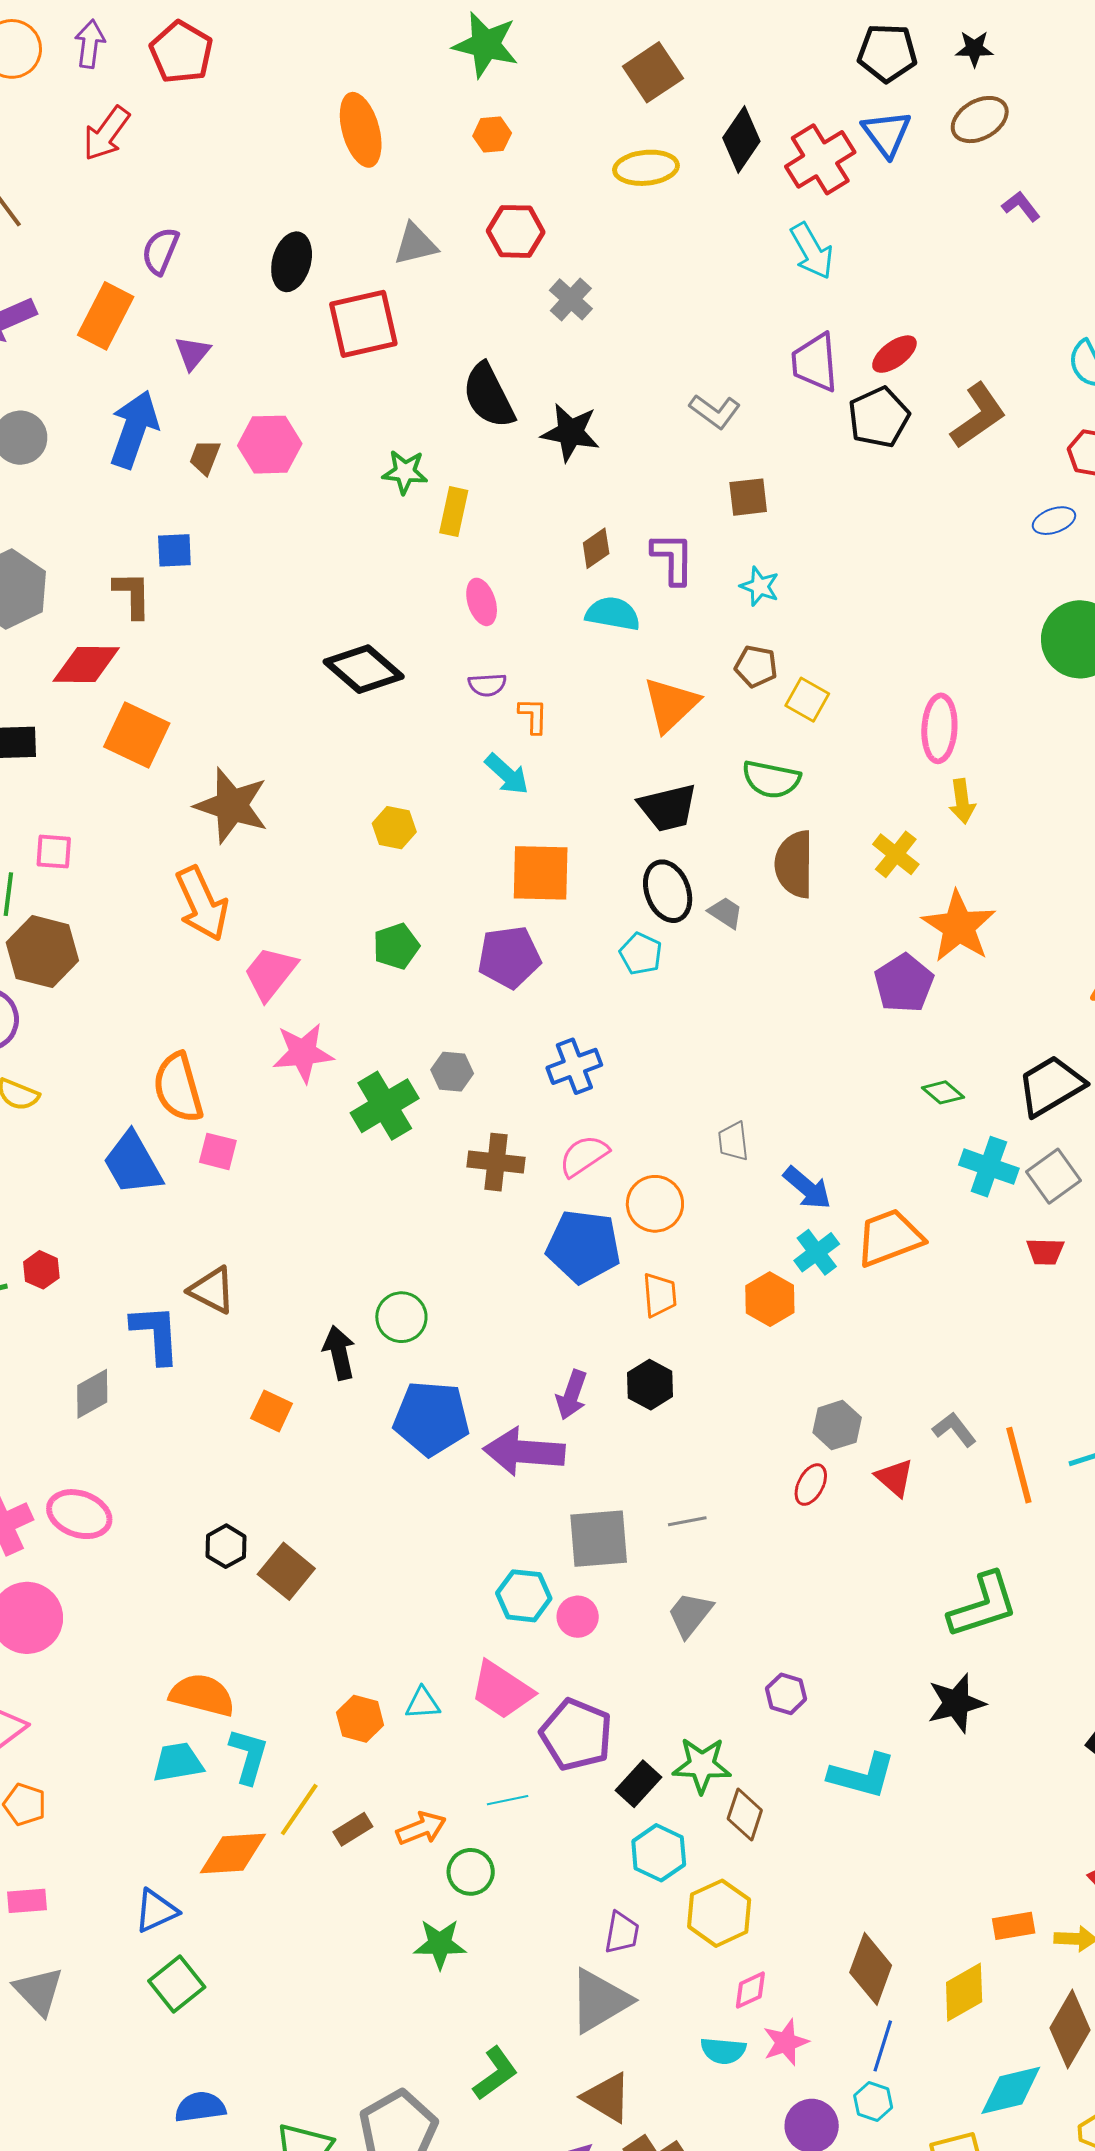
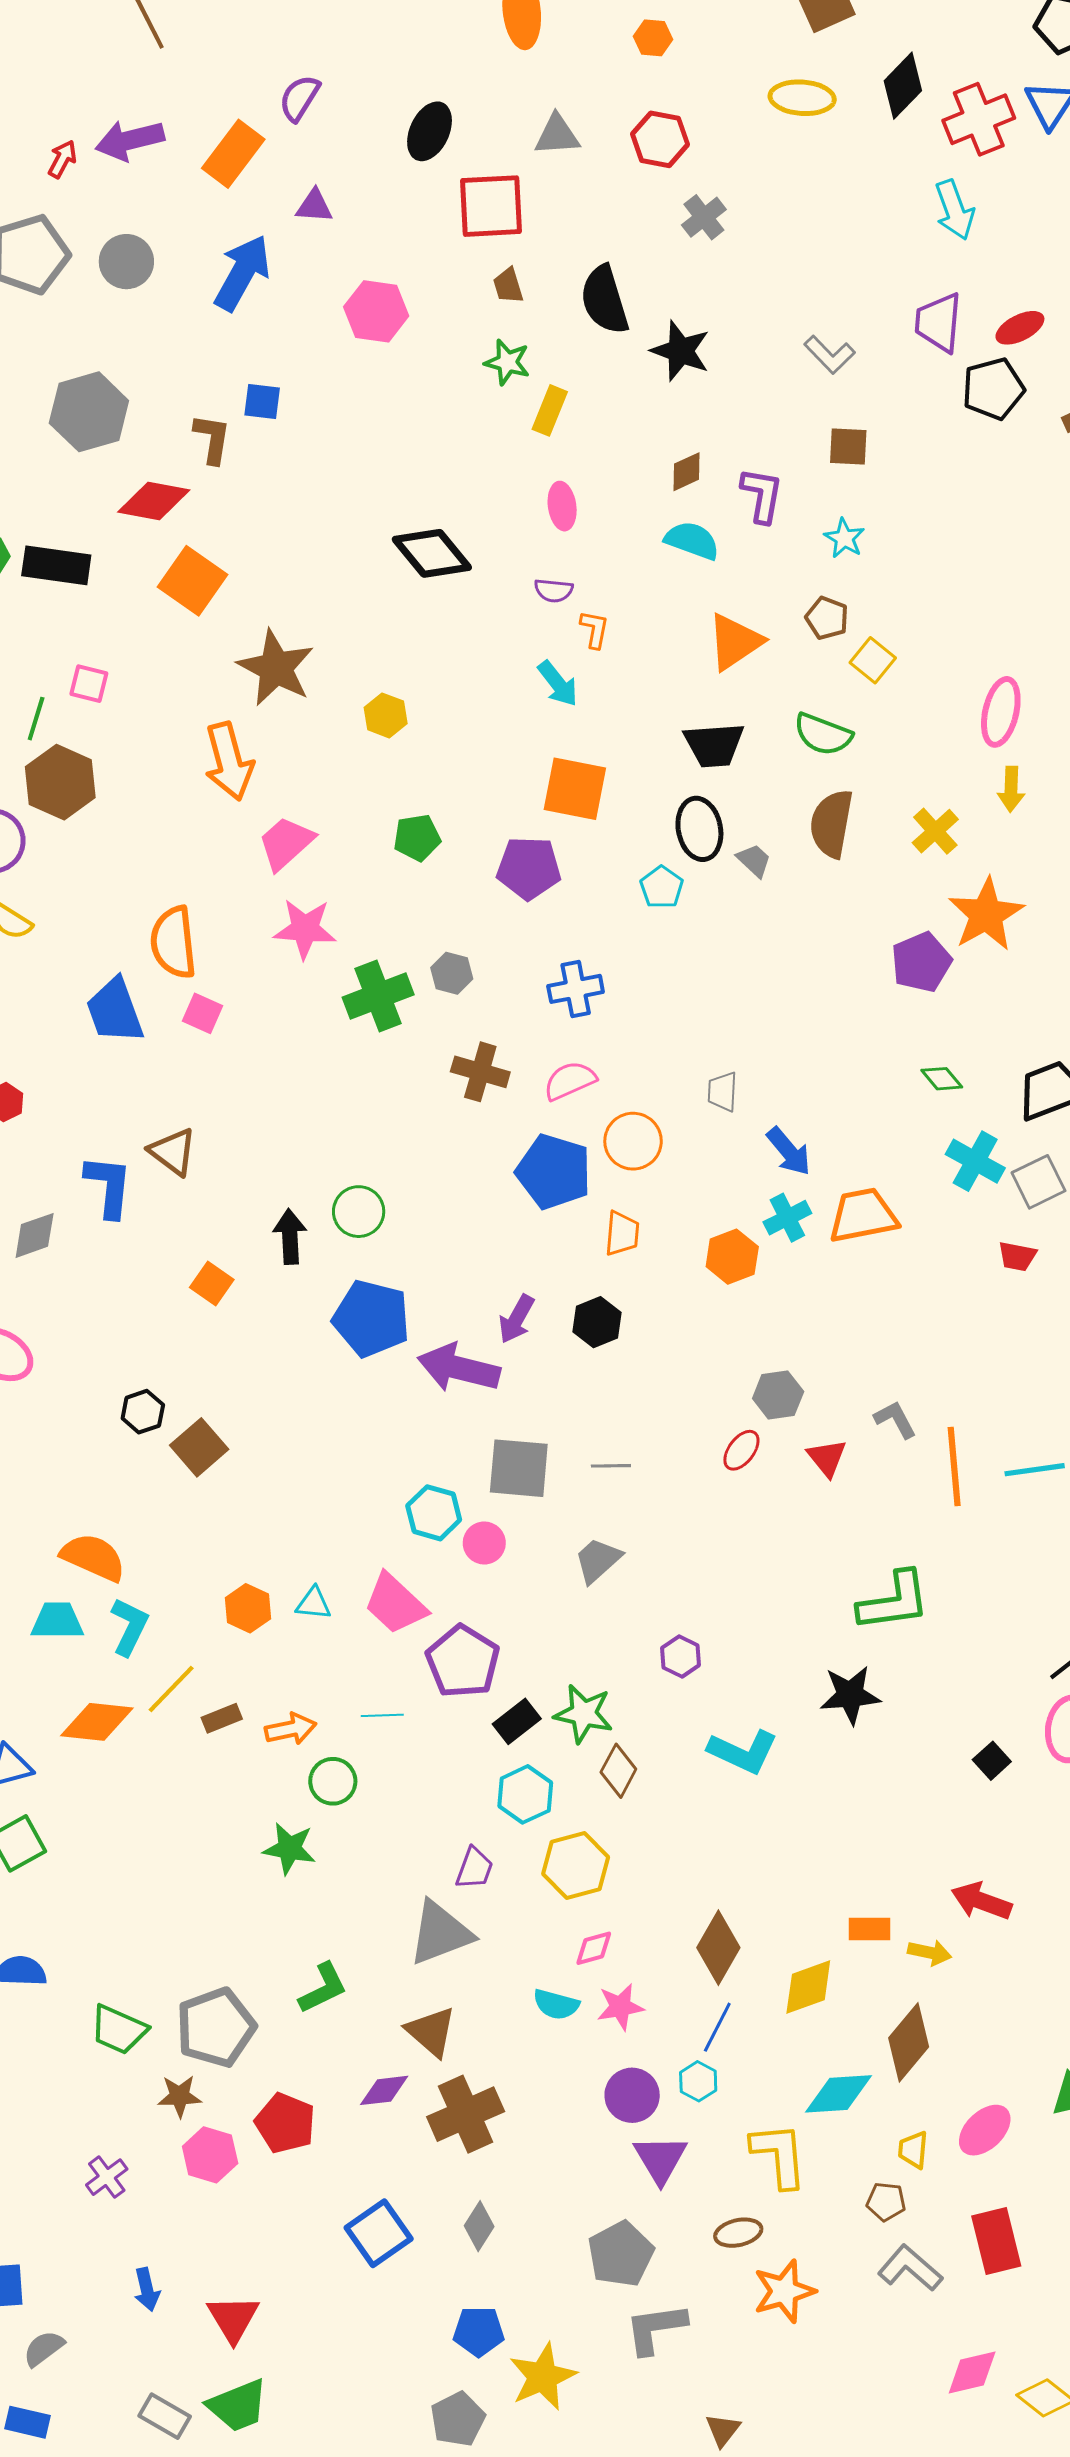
purple triangle: (193, 353) -> (314, 206), turned 45
brown trapezoid: (205, 457) -> (508, 286), moved, turned -48
yellow hexagon: (394, 828) -> (386, 715), moved

